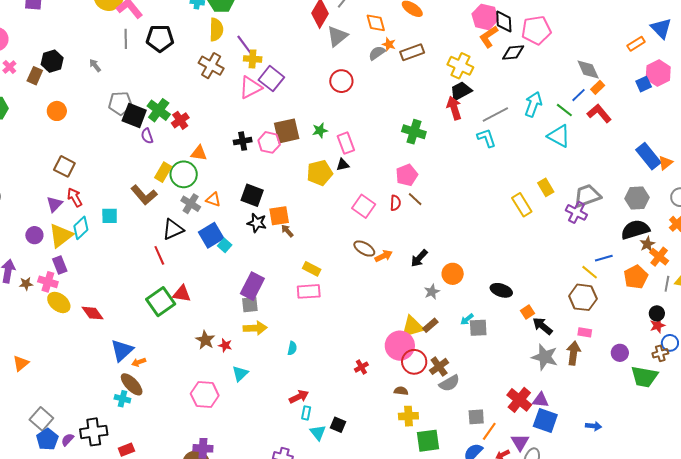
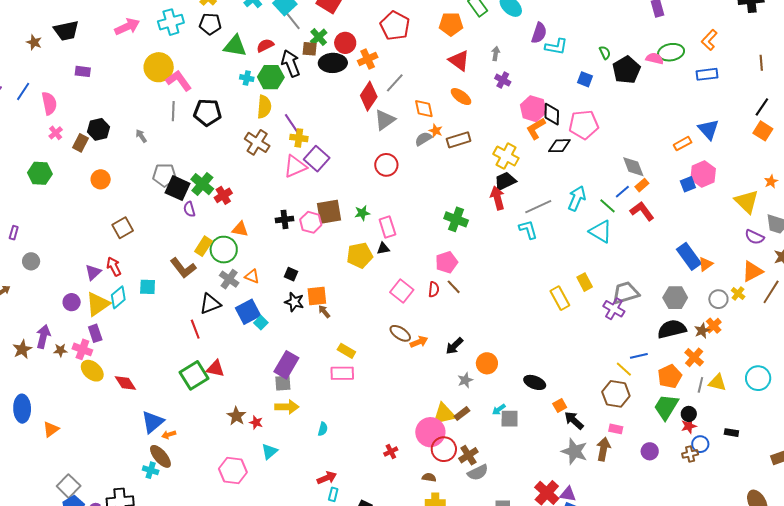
brown square: (64, 166) -> (123, 228), moved, turned 30
black square: (252, 195) -> (291, 274), size x0.6
brown star: (647, 244) -> (702, 331), moved
green trapezoid: (644, 377) -> (666, 407), moved, turned 108

